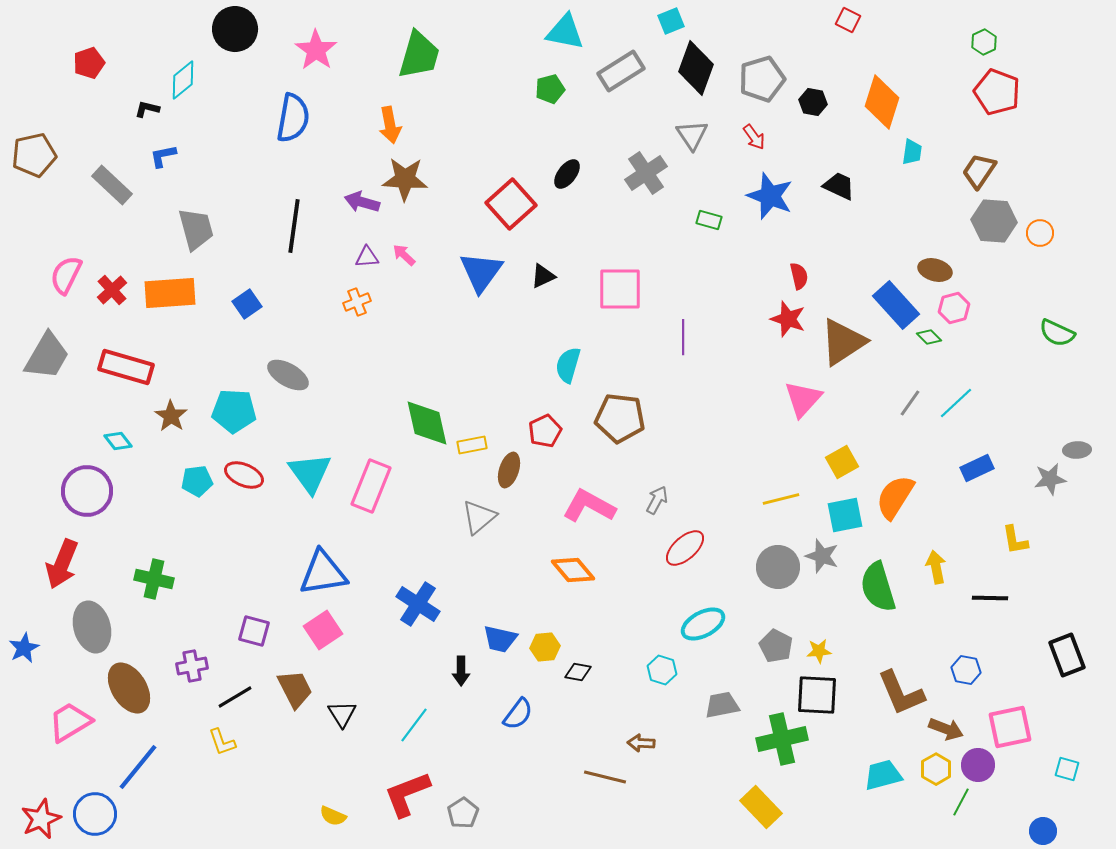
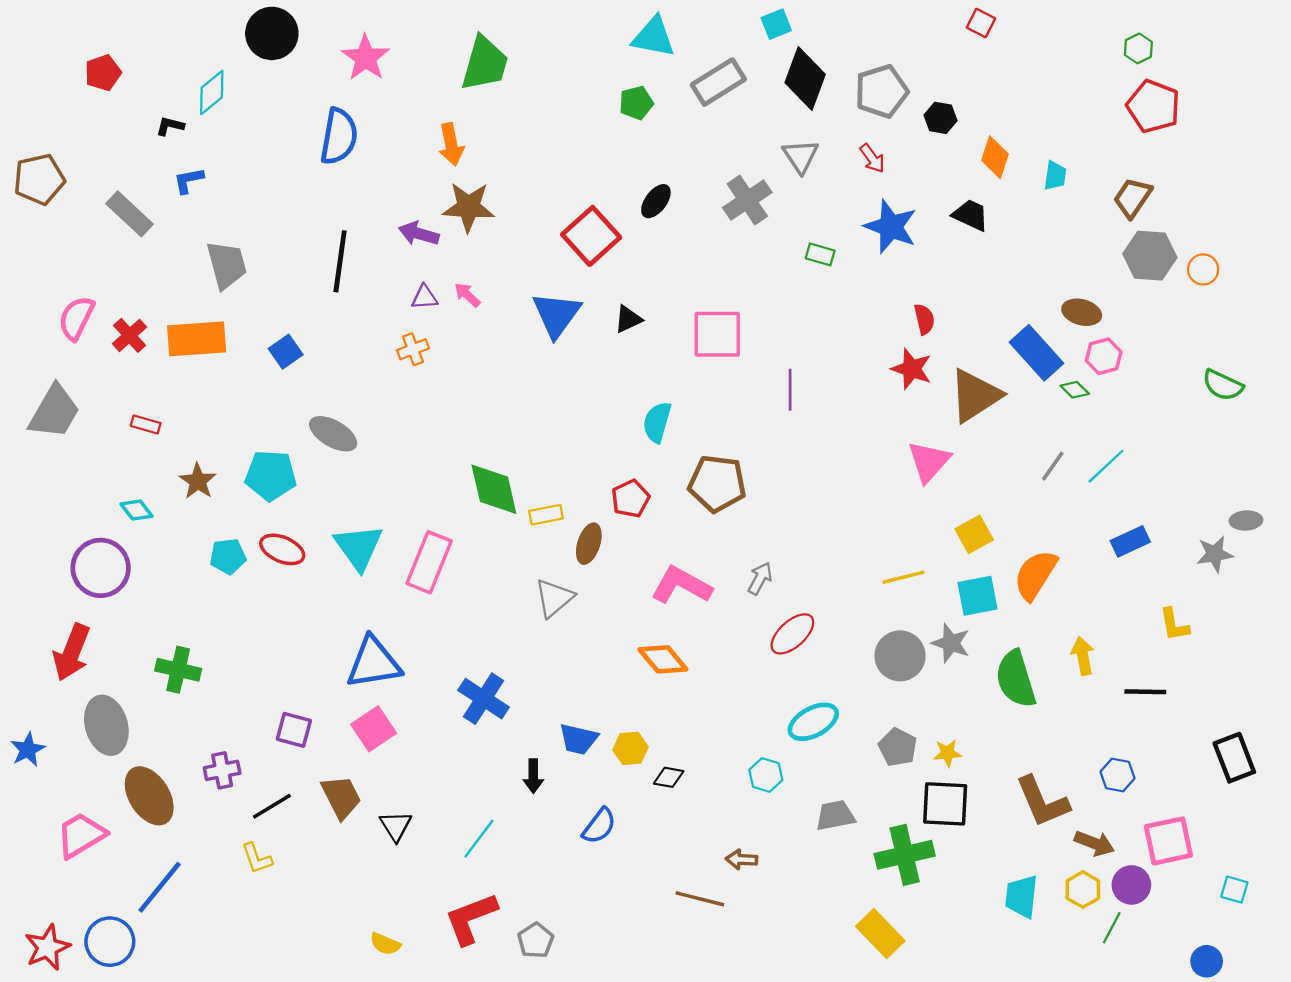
orange diamond: (882, 102) -> (995, 157), moved, size x0.7
red rectangle: (126, 367) -> (146, 424), size x0.5
cyan trapezoid: (883, 775) -> (1021, 896), turned -69

